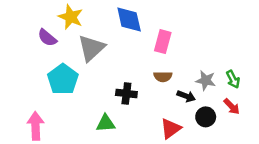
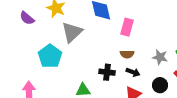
purple semicircle: (47, 38) -> (27, 18), moved
black cross: (126, 94) -> (107, 72), moved
black arrow: (186, 96) -> (133, 72), moved

